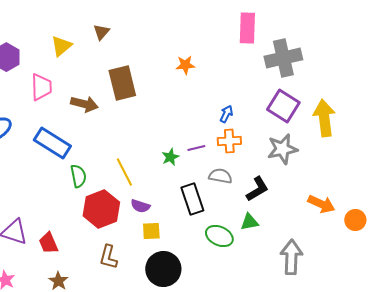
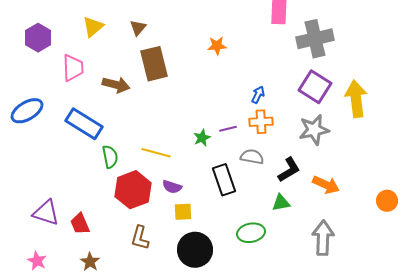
brown triangle: (101, 32) -> (138, 28), moved
yellow line: (124, 172) -> (156, 153), turned -48
orange arrow: (321, 204) -> (326, 185), moved
green ellipse: (219, 236) -> (251, 233), moved, turned -36

